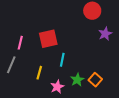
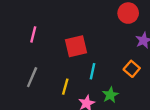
pink line: (20, 43) -> (33, 34), moved
orange square: (95, 80) -> (132, 69), moved

